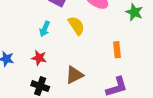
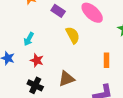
cyan arrow: (45, 29) -> (29, 39), moved

